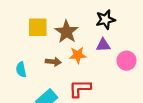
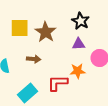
black star: (105, 20) -> (81, 21), turned -30
orange star: (78, 55) -> (78, 71), moved

